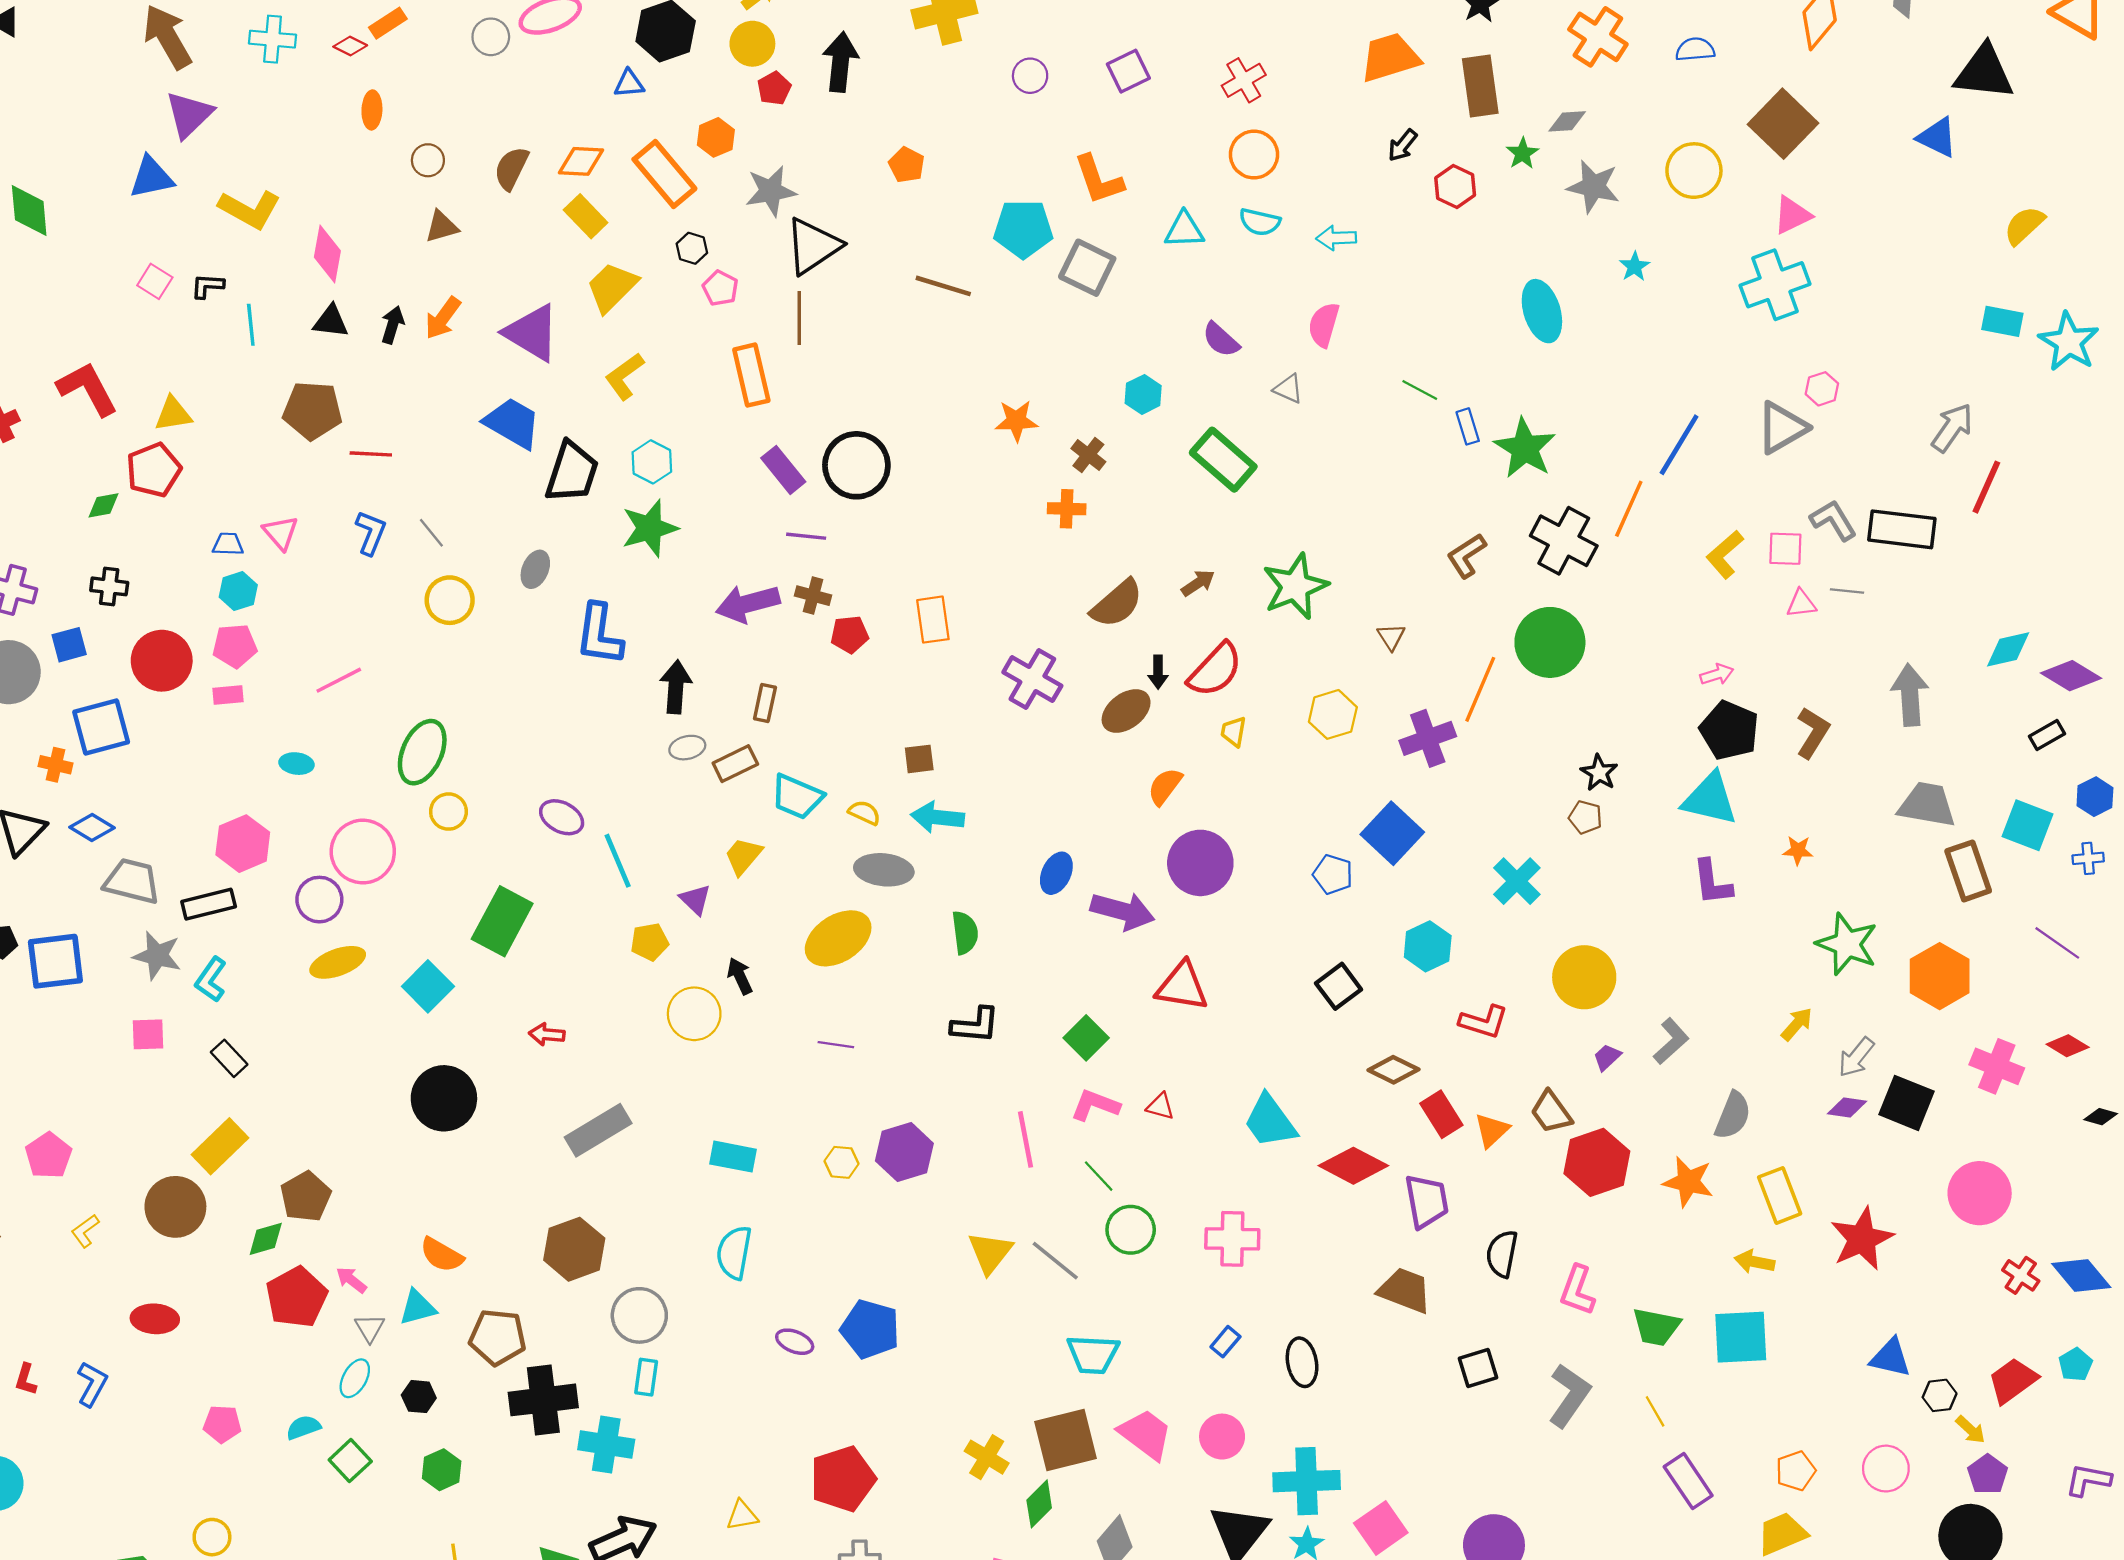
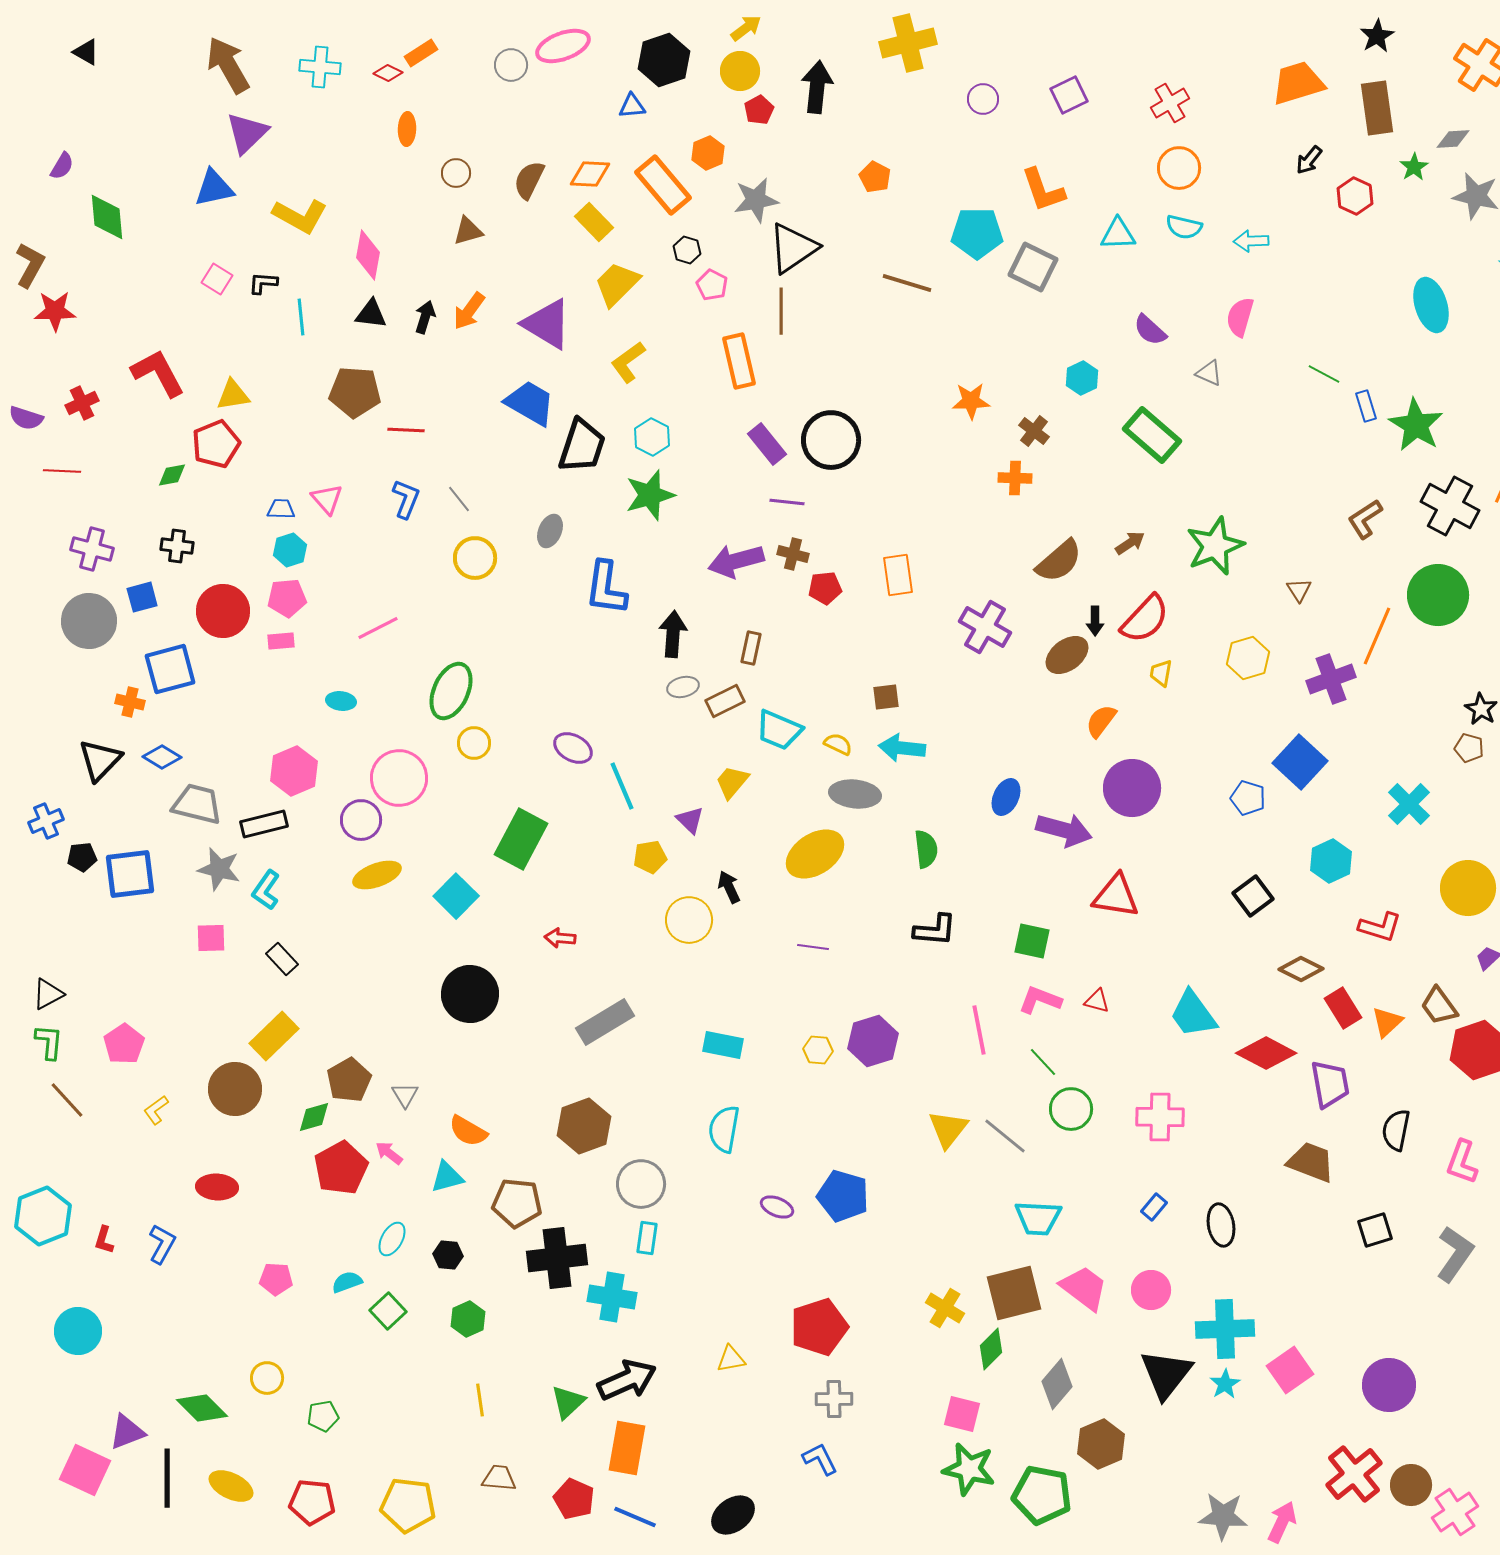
green square: (1086, 1038) -> (1032, 941), turned -33
gray triangle: (370, 1328) -> (405, 1095), moved

